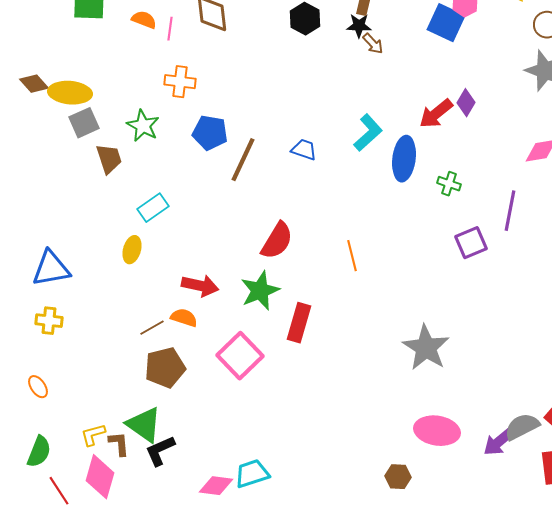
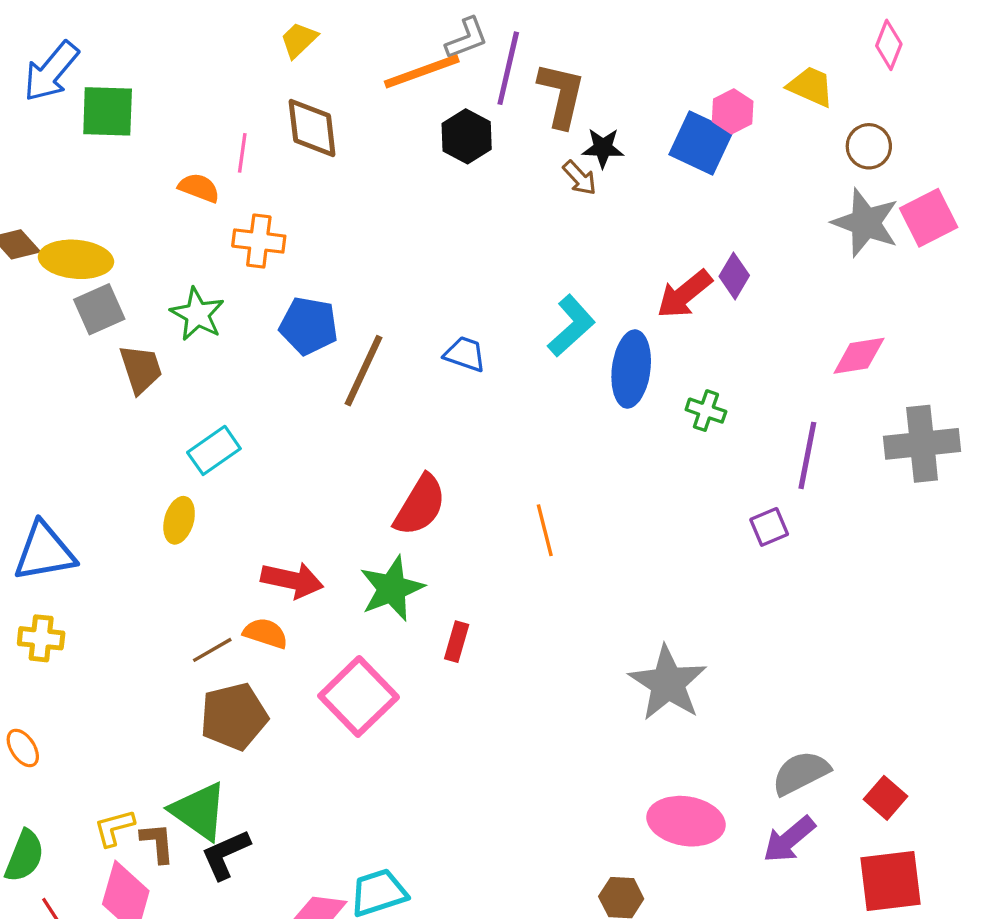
orange semicircle: (144, 20) -> (199, 188), moved
black star: (359, 26) -> (603, 148), moved
purple square: (471, 243) -> (769, 527), moved, size x0.7
red rectangle: (299, 323) -> (457, 642), size x0.6
gray semicircle: (522, 427) -> (801, 773), moved

